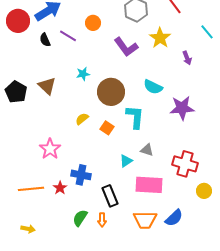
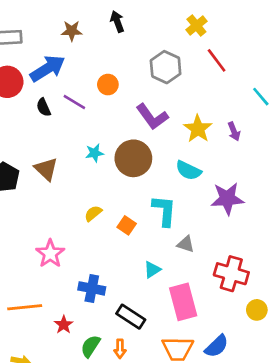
yellow star: (160, 38) -> (198, 129), moved
brown circle: (111, 92) -> (133, 158), moved
gray triangle: (147, 150) -> (186, 244), moved
pink rectangle: (149, 185) -> (183, 302), turned 72
red star: (60, 188) -> (64, 325), moved
black rectangle: (110, 196) -> (131, 317), turned -35

